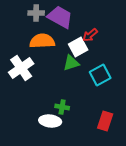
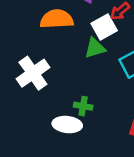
white cross: (21, 68) -> (33, 73), moved

